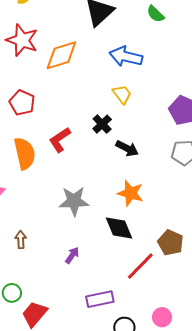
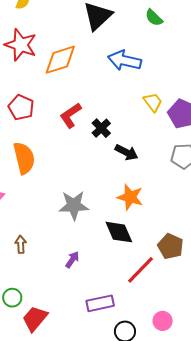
yellow trapezoid: (122, 94) -> (153, 102), moved
red L-shape: (60, 140) -> (71, 115), moved

